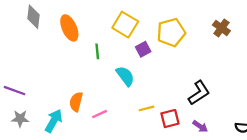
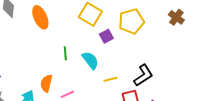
green line: (97, 51) -> (65, 53), moved
black L-shape: (199, 93) -> (143, 75), moved
yellow line: (146, 108) -> (110, 79), moved

